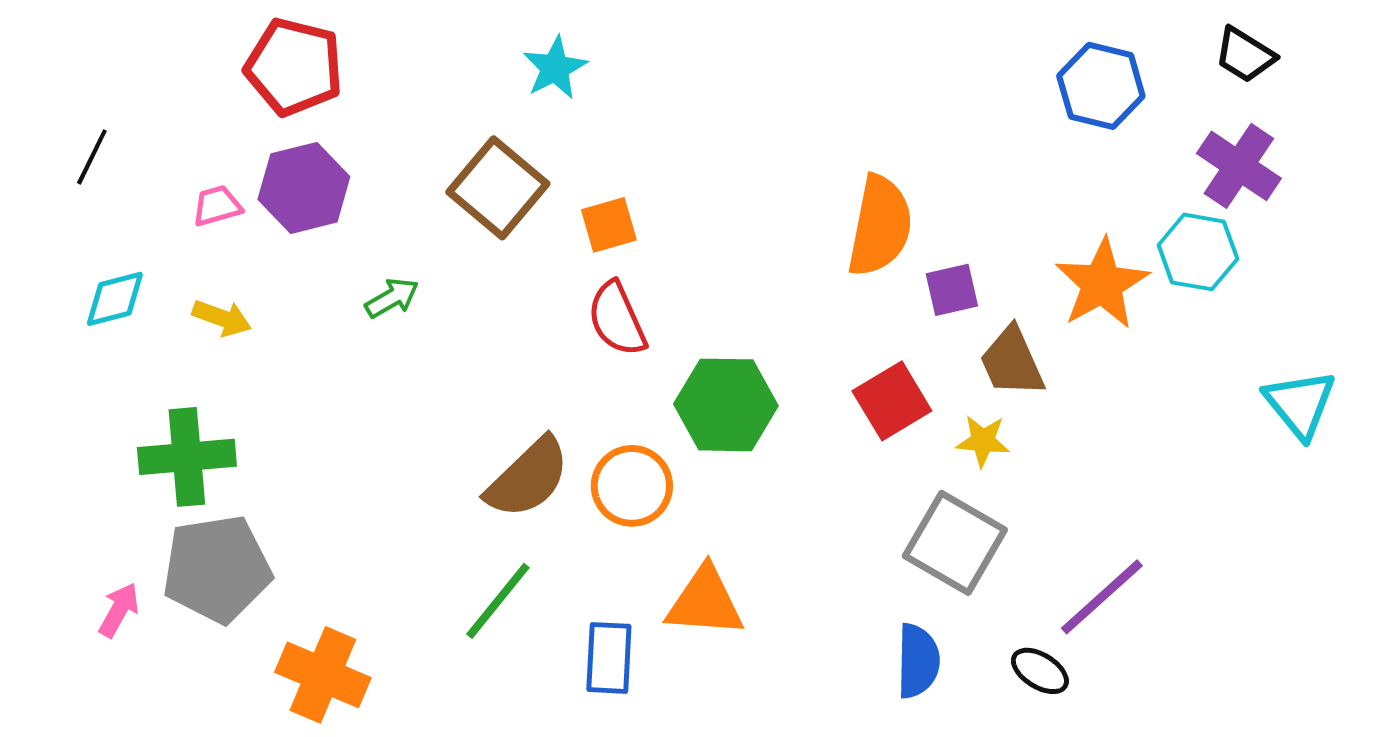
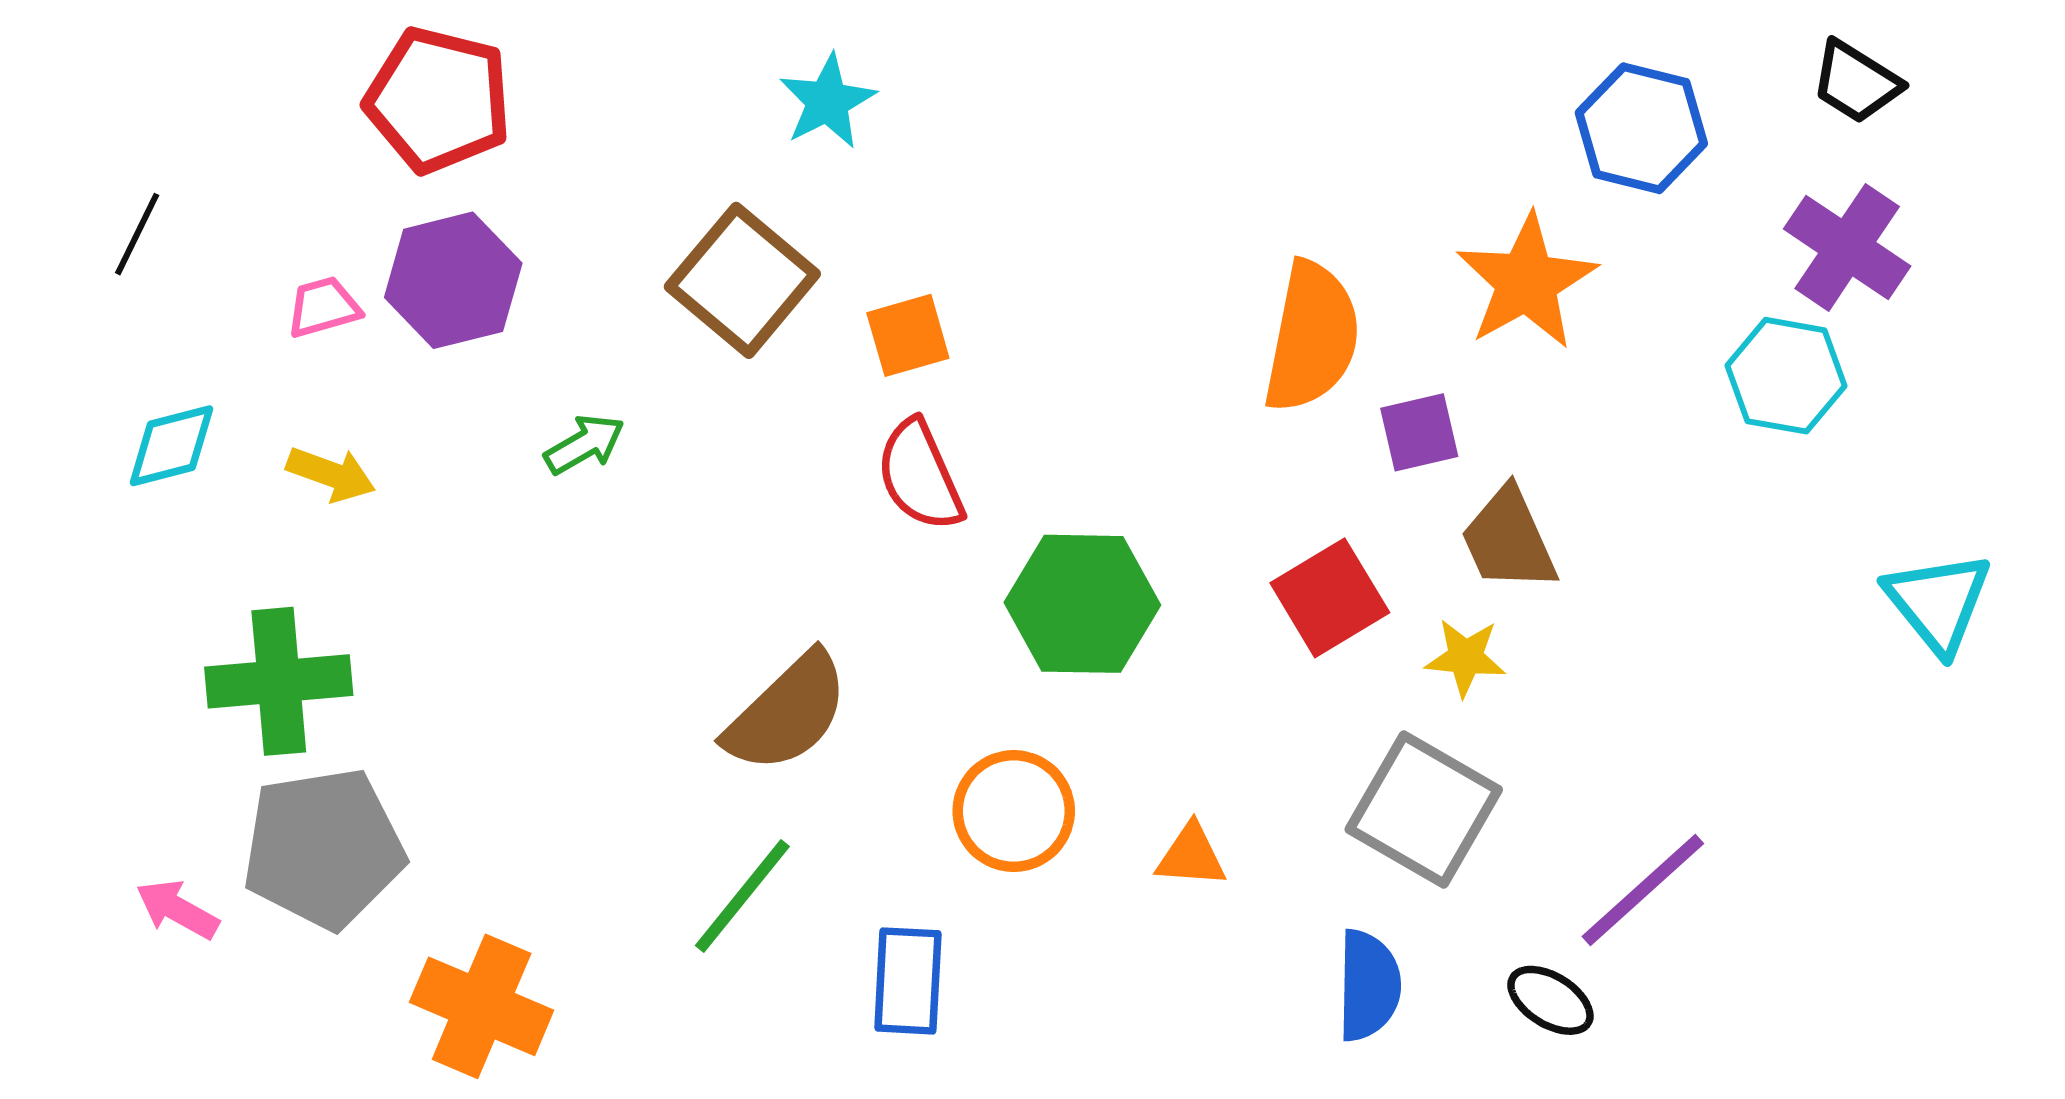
orange star: (1102, 284) -> (1527, 282), moved
orange circle: (632, 486) -> (1014, 811), moved
orange triangle: (705, 602) -> (1191, 856), moved, size x0.6
pink arrow: (119, 610) -> (177, 909), turned -90

